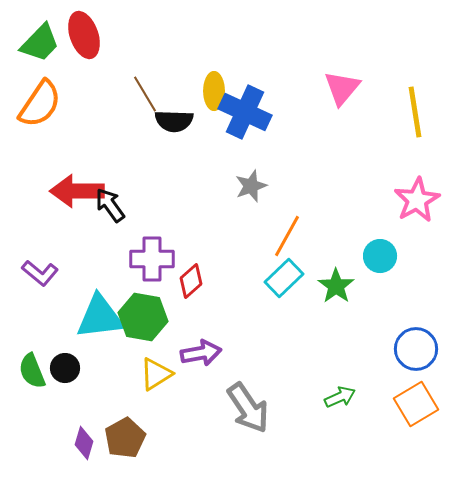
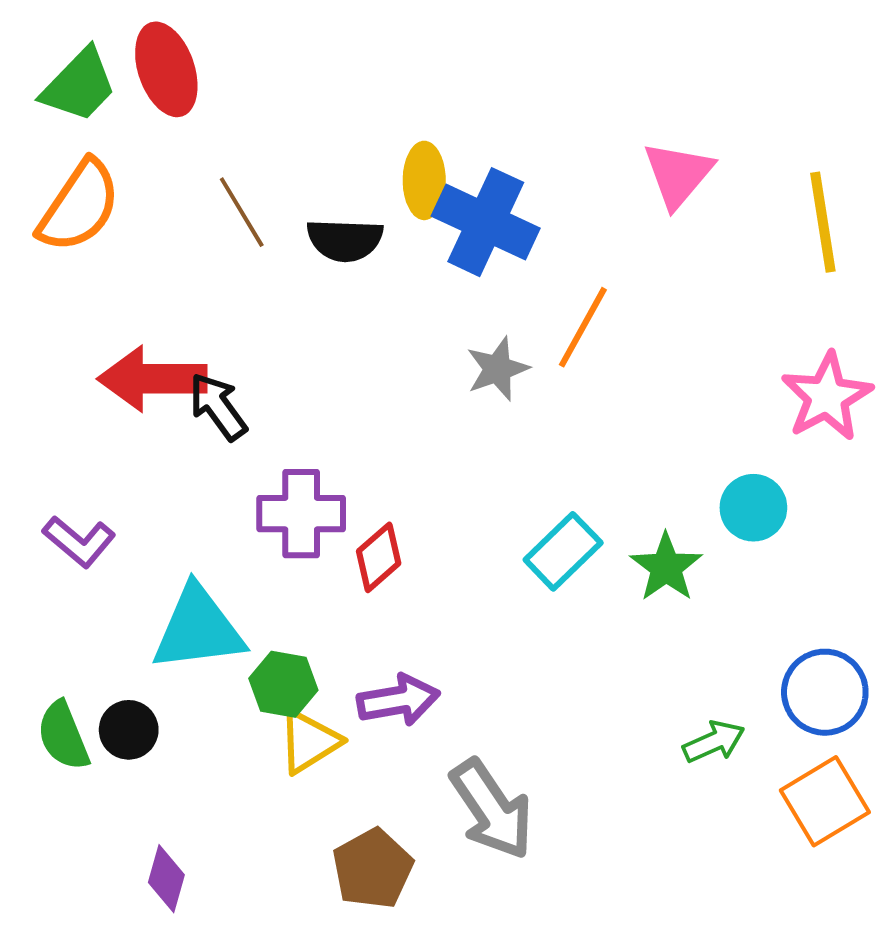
brown line: (145, 94) -> (242, 212), moved
orange line: (287, 236) -> (583, 327), moved
green hexagon: (143, 317) -> (283, 684), moved, size x0.7
green arrow: (340, 397) -> (714, 742), moved
brown pentagon: (125, 438) -> (373, 869), moved

